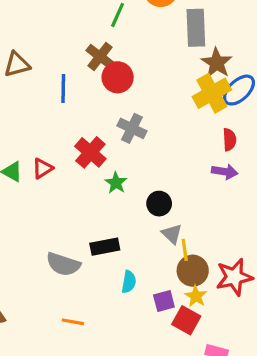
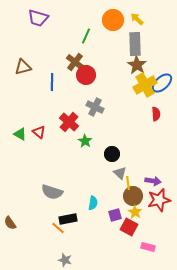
brown star: (217, 63) -> (137, 65), moved
red triangle: (42, 168) -> (39, 132), turned -48
purple arrow: (225, 172) -> (153, 181), moved
black rectangle: (105, 247) -> (68, 219), moved
orange line: (73, 322) -> (58, 228), turned 32

